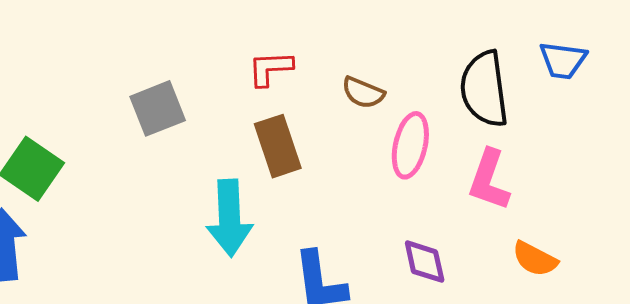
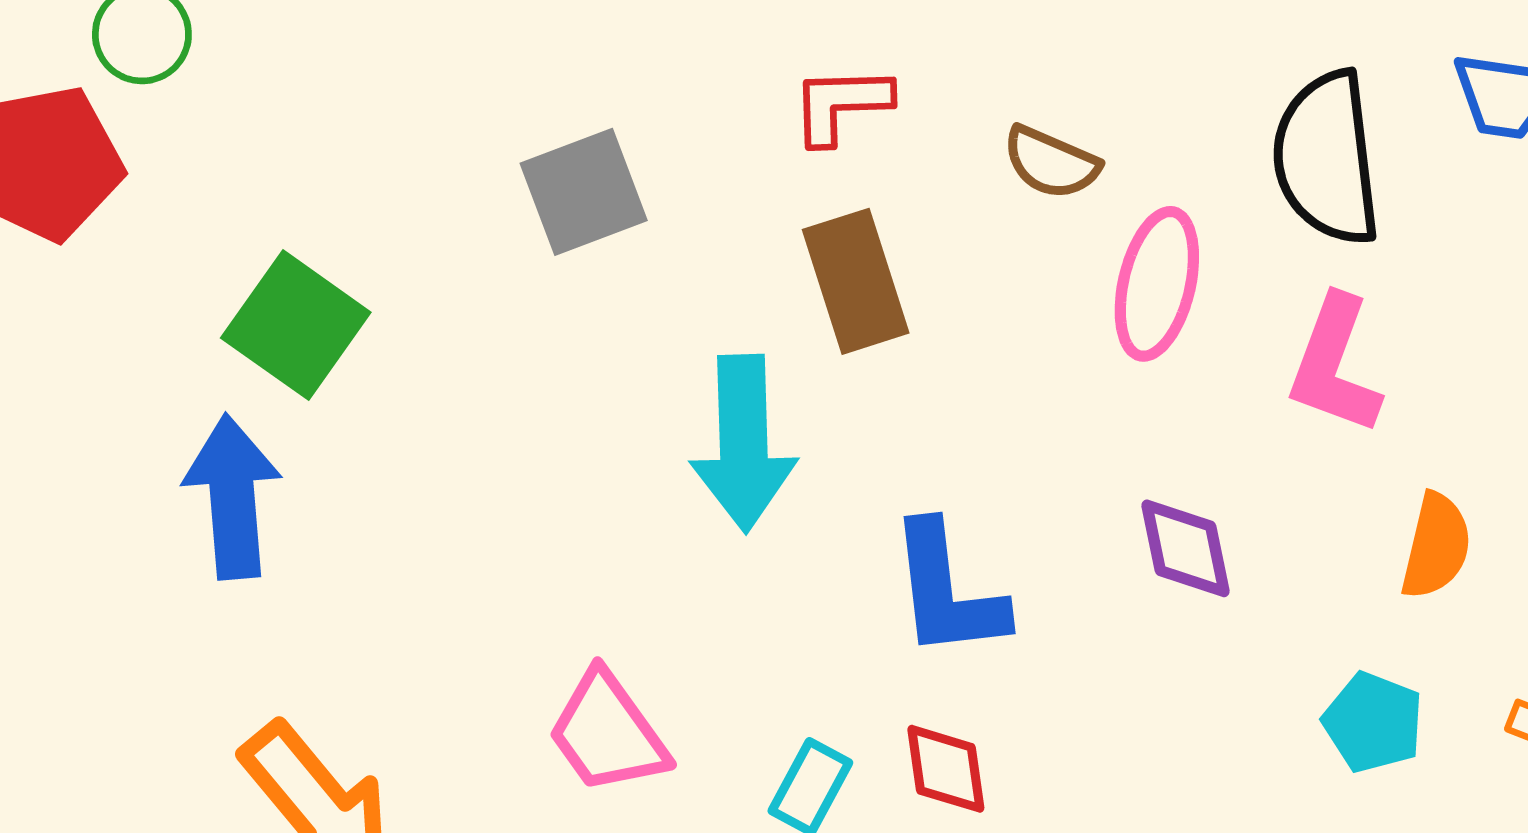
orange semicircle: (535, 259) -> (1436, 546), turned -105

